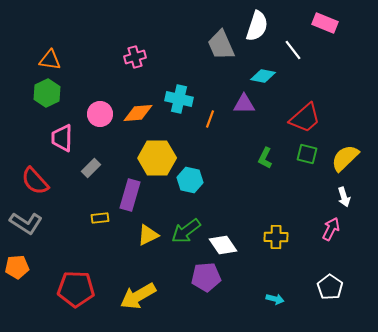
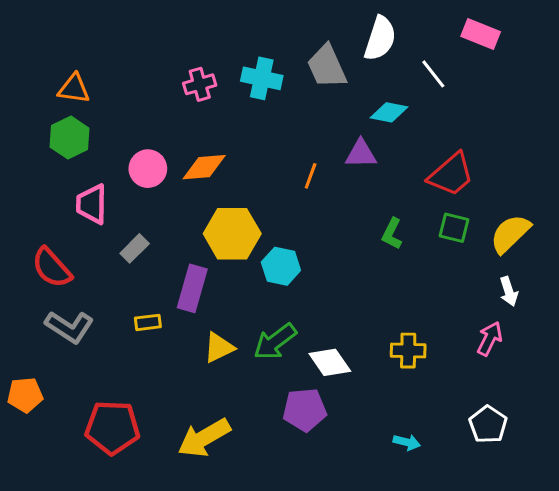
cyan cross: (179, 99) -> (262, 78), moved
gray L-shape: (26, 223) -> (69, 327), moved

